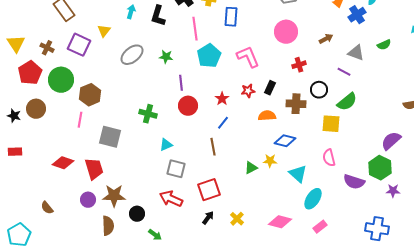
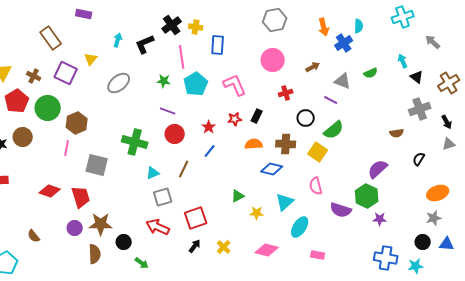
black L-shape: (158, 16) -> (145, 44), turned 50
green star: (166, 57) -> (164, 81), moved
purple line: (181, 83) -> (168, 111), turned -63
brown cross: (296, 104) -> (286, 144), moved
green cross: (148, 114) -> (135, 142), size x1.4
yellow square: (331, 124) -> (318, 152), turned 30
brown line: (213, 147) -> (184, 169), moved, turned 36
yellow star: (270, 161) -> (257, 213), moved
gray square: (176, 169) -> (163, 197), turned -30
cyan triangle: (298, 174) -> (285, 202), turned 36
pink rectangle: (320, 227) -> (318, 255), moved, turned 48
blue cross: (377, 229) -> (386, 258), moved

